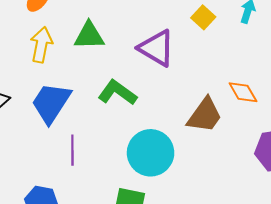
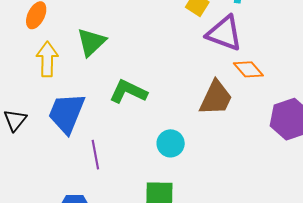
green triangle: (89, 36) -> (91, 42), turned -32
purple triangle: (157, 48) -> (224, 33), moved
cyan circle: (151, 153) -> (171, 143), size x0.6

